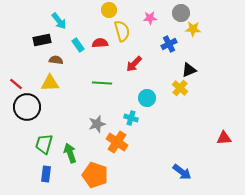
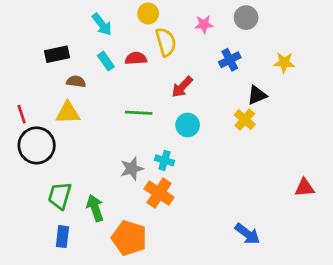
cyan arrow: (59, 21) -> (102, 24), moved
yellow star: (193, 29) -> (284, 62), moved
red line: (16, 84) -> (22, 114), turned 32
cyan circle: (147, 98) -> (188, 125), moved
cyan cross: (131, 118) -> (164, 160), moved

